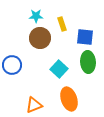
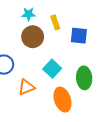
green ellipse: (88, 62) -> (84, 78), moved
orange triangle: (34, 105) -> (26, 87), moved

